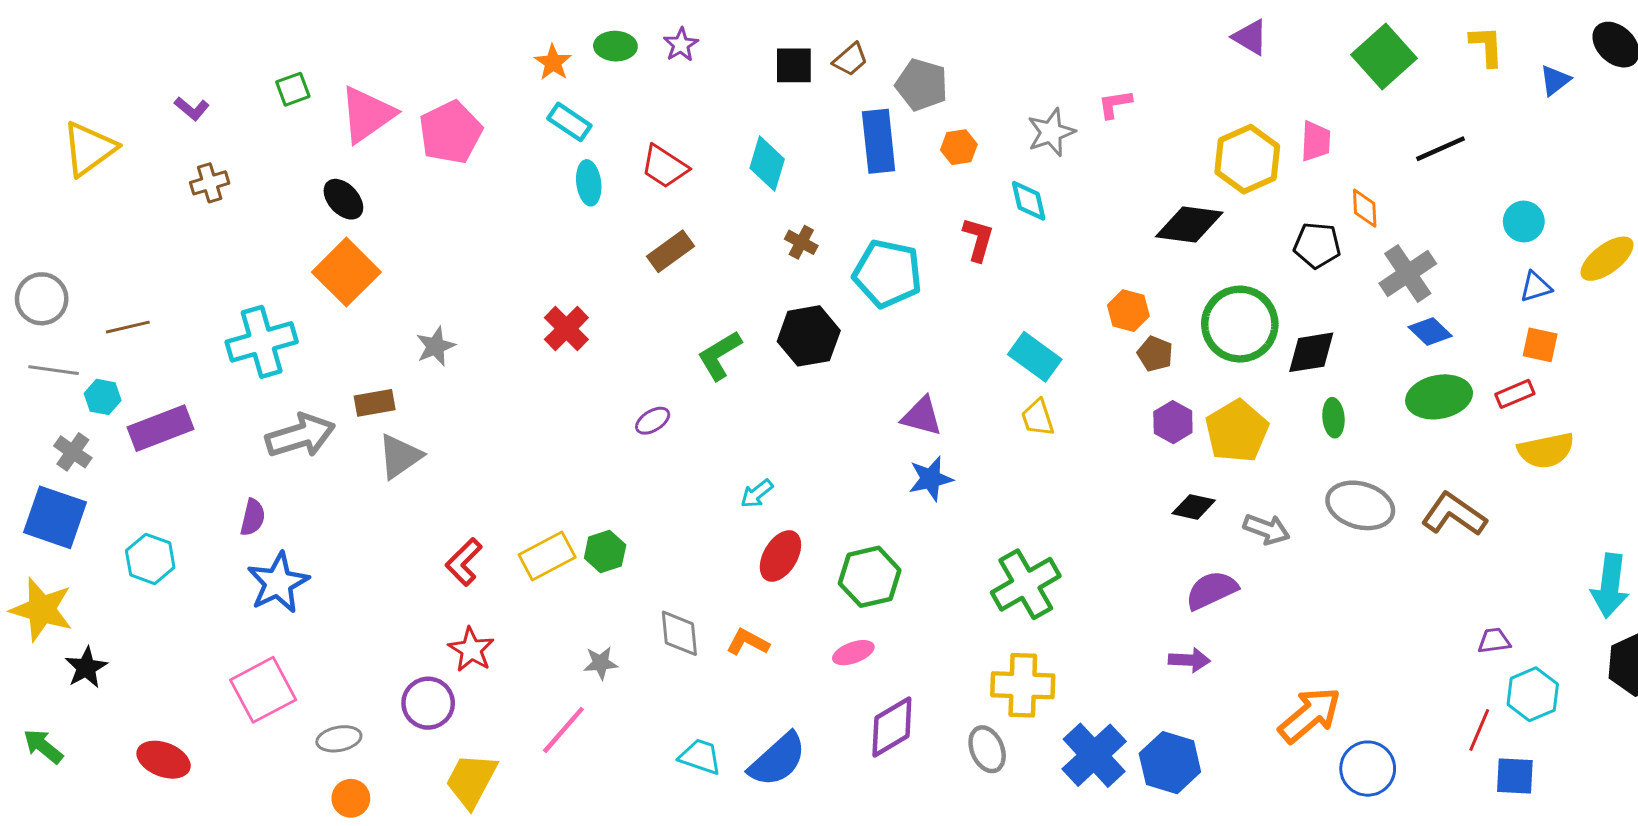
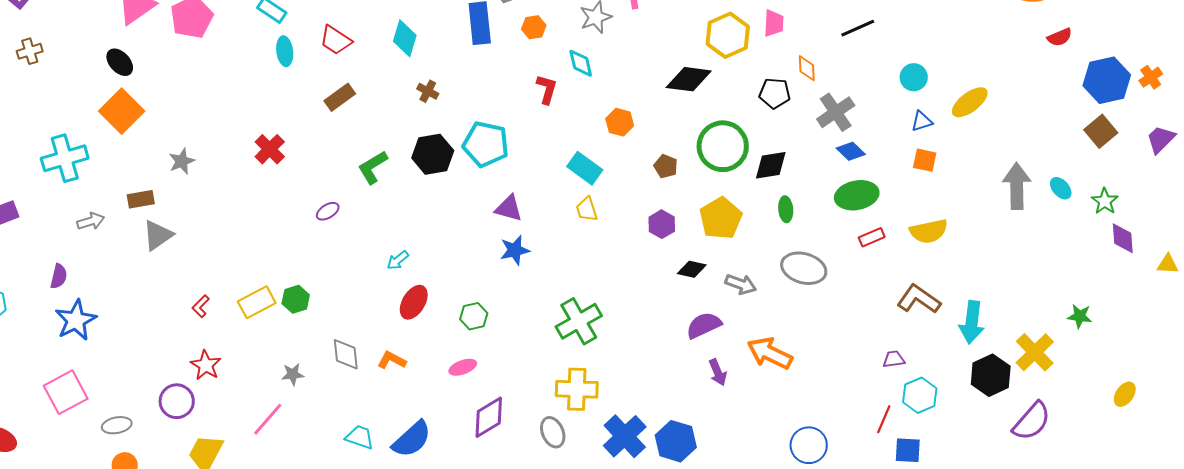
cyan pentagon: (888, 274) -> (486, 144), moved
orange hexagon: (1128, 311) -> (620, 122), moved
red rectangle: (1515, 394) -> (872, 237), moved
purple hexagon: (1173, 422) -> (662, 224), moved
gray arrow: (300, 436) -> (91, 221), size x0.6
brown L-shape: (1454, 514) -> (919, 299), moved
red L-shape: (464, 562) -> (201, 306), size x0.7
green hexagon: (870, 577) -> (474, 316), size x0.7
purple arrow: (1189, 660) -> (718, 372), moved, turned 64
orange arrow: (1310, 715) -> (770, 353), moved, turned -114

